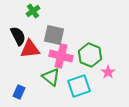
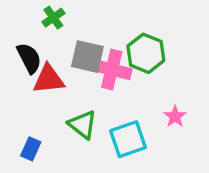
green hexagon: (90, 55) -> (146, 53), moved
pink cross: (61, 56) -> (112, 69), moved

